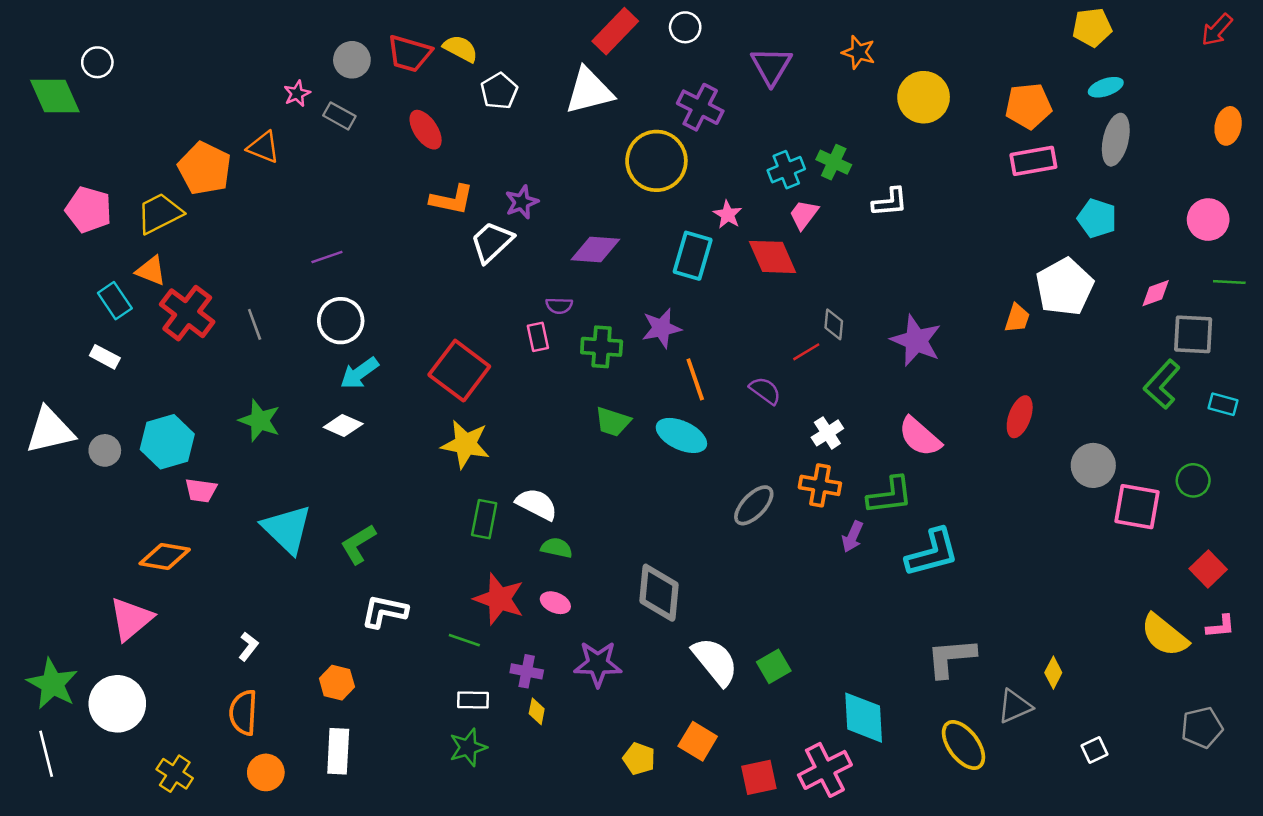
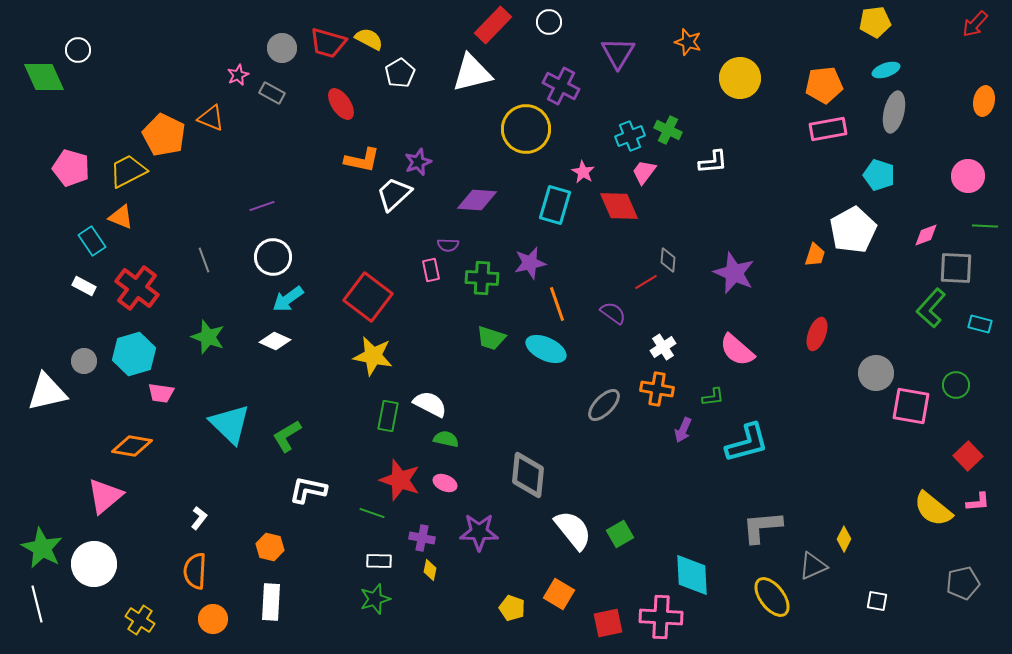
red cross: (187, 313) -> (137, 288), moved
white triangle: (50, 430) -> (47, 392), moved
green L-shape: (890, 495) -> (713, 397), size x0.6
white square: (1095, 750) -> (877, 601), turned 35
pink cross: (825, 770) -> (661, 617), turned 30

